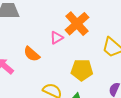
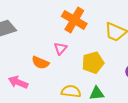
pink triangle: (57, 38) -> (60, 48), moved

